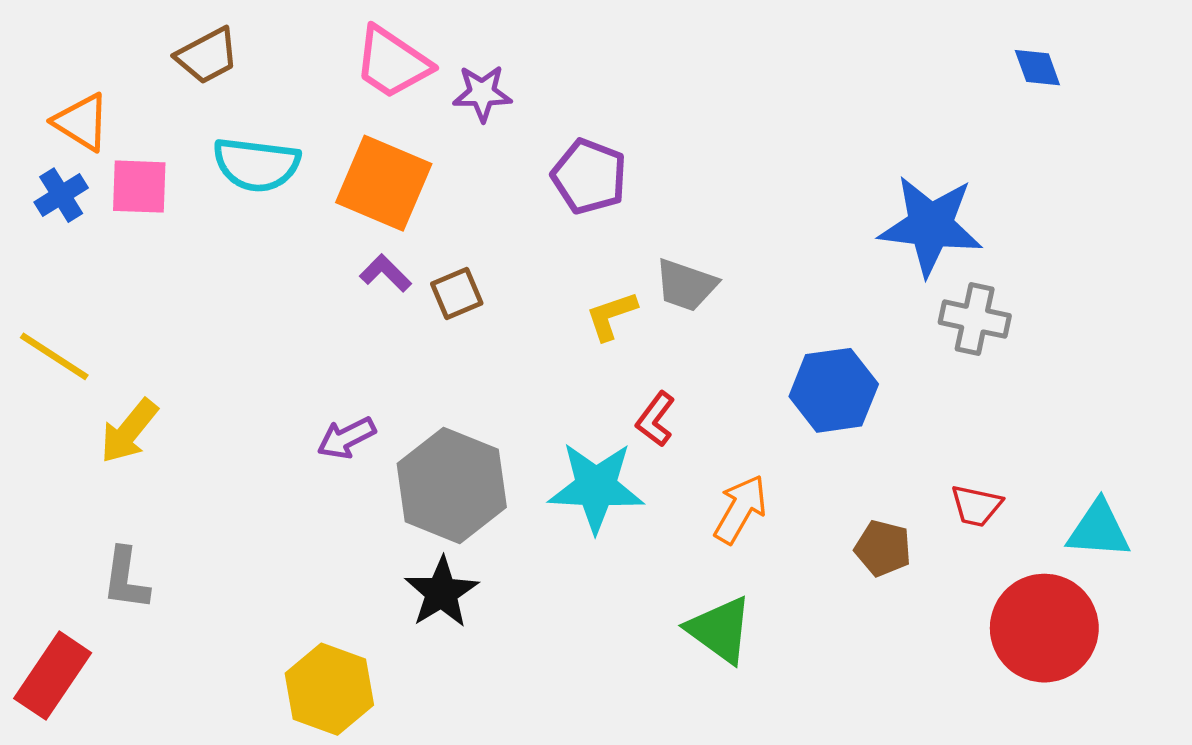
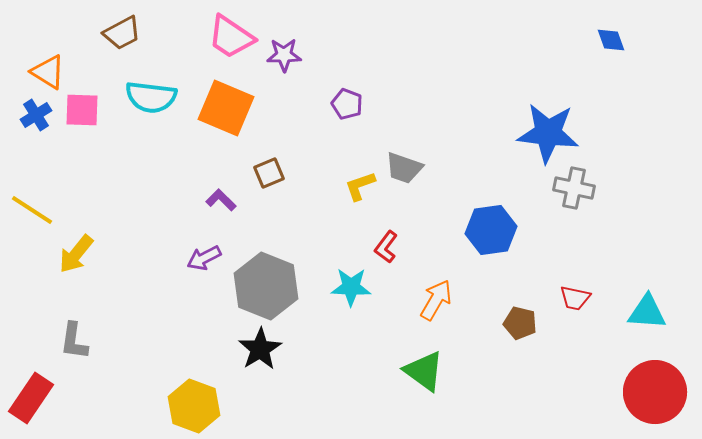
purple pentagon: (589, 176) -> (347, 104), size x0.7
purple L-shape: (385, 273) -> (221, 200), moved
cyan star: (596, 487) -> (351, 287), size x0.7
red circle: (1044, 628) -> (655, 392), moved

